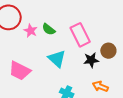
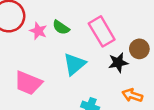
cyan triangle: (57, 59) -> (74, 64), turned 42

